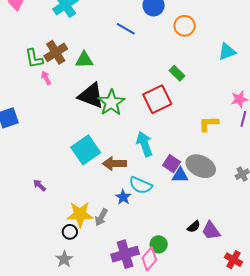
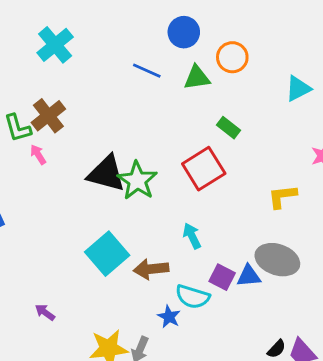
green triangle: (84, 60) -> (197, 78), moved
cyan arrow: (145, 144) -> (192, 236), size x0.7
purple square: (172, 164) -> (222, 277), moved

